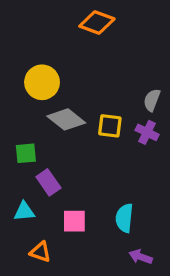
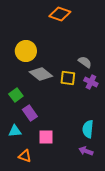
gray semicircle: (152, 100) -> (85, 62), moved, turned 104
green square: (26, 153) -> (16, 95), turned -32
cyan semicircle: (124, 218) -> (88, 129), moved
purple arrow: (141, 257) -> (86, 151), moved

